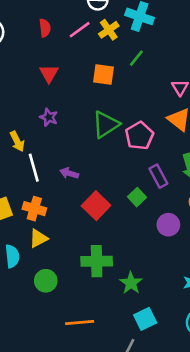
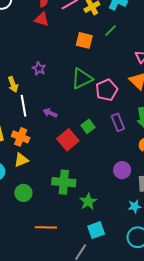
red triangle: (49, 74) -> (42, 19), moved, turned -49
green square: (137, 197) -> (88, 126), moved
purple circle: (168, 225) -> (122, 170), moved

